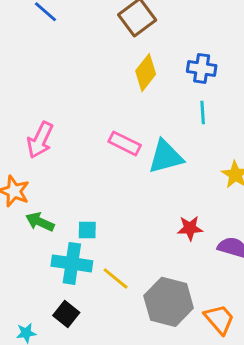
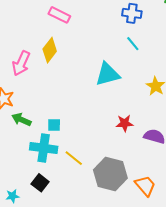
yellow diamond: (146, 73) -> (50, 50), moved
cyan line: (203, 112) -> (133, 44), turned -35
pink rectangle: (125, 143) -> (59, 15), moved

